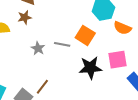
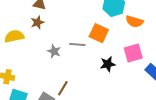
black star: (90, 68) -> (108, 64), size x0.7

